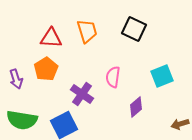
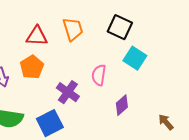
cyan square: (162, 76) -> (135, 58), moved, turned -35
brown arrow: (180, 124) -> (166, 122), turned 66

